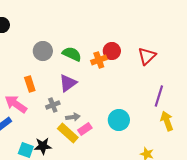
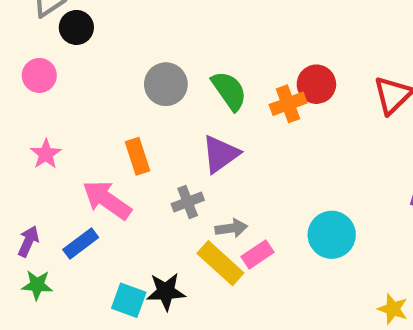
green semicircle: (72, 54) -> (229, 91), turned 30

